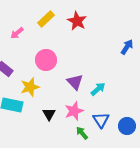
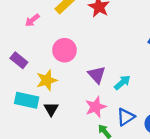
black triangle: (49, 114) -> (51, 109), moved
blue triangle: (101, 120) -> (126, 117), turned 30

